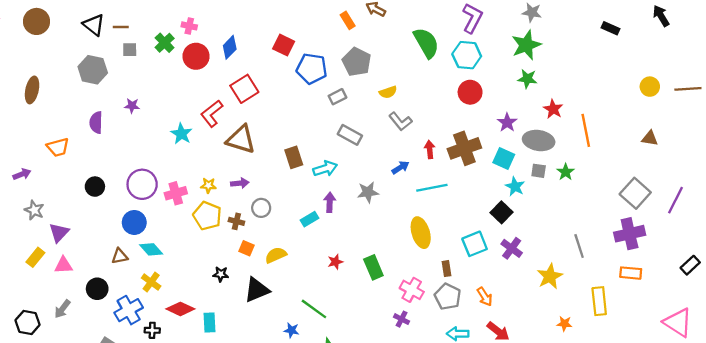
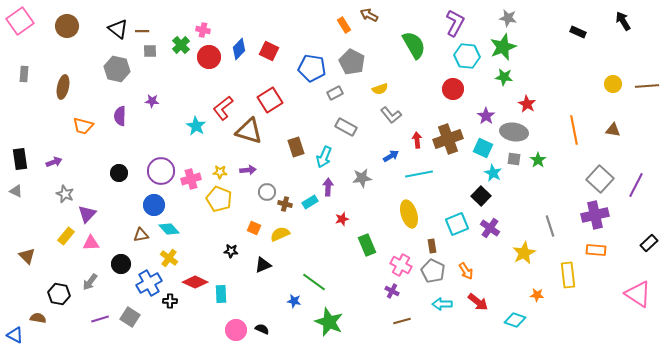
red square: (284, 45) -> (269, 51), moved
cyan hexagon: (467, 55) -> (467, 56), moved
red square: (244, 89) -> (270, 100), moved
orange line: (586, 130) -> (574, 130), moved
orange trapezoid: (58, 147) -> (83, 126), moved, turned 30
cyan arrow: (325, 169) -> (324, 157), turned 130
brown cross: (236, 221) -> (285, 204), moved
red star: (335, 262) -> (342, 219), moved
black triangle: (257, 290) -> (263, 265), size x0.7

